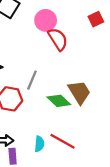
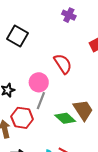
pink circle: (46, 20) -> (39, 82), moved

